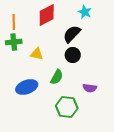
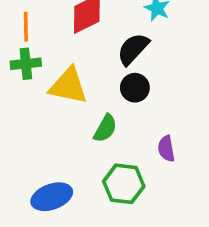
yellow triangle: (37, 54) -> (68, 86), size x1.6
blue ellipse: (27, 87) -> (52, 197), moved
purple semicircle: (90, 88) -> (166, 149), turned 72

